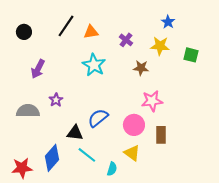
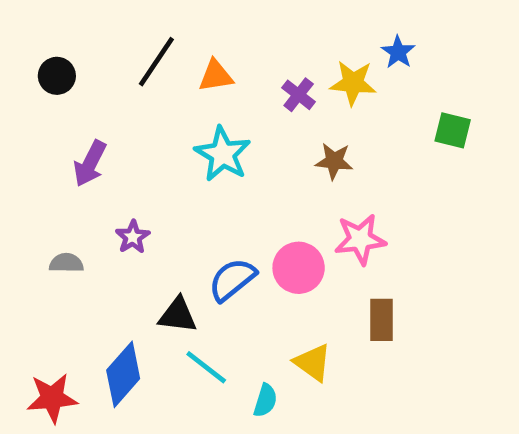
yellow star: (160, 46) -> (353, 83), moved
gray semicircle: (28, 111) -> (66, 263), size x0.6
pink circle: (134, 125) -> (299, 268), moved

